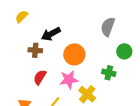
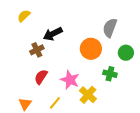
brown cross: (35, 50) -> (37, 50), turned -32
orange circle: (74, 54) -> (91, 49), moved
pink star: (69, 80) -> (70, 80), turned 30

